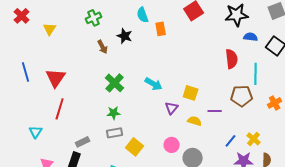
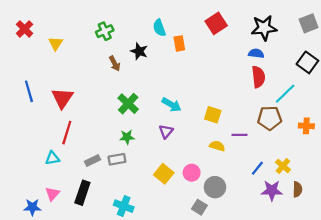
blue semicircle: (251, 37) -> (256, 53), moved
cyan line: (256, 74) -> (285, 94), turned 45
orange cross: (275, 103) -> (306, 126), turned 32
purple triangle: (172, 108) -> (166, 131), moved
cyan triangle: (36, 132) -> (52, 158), moved, turned 48
gray rectangle: (115, 133) -> (117, 159), moved
gray rectangle: (83, 142) -> (92, 160), moved
yellow square: (135, 147) -> (164, 174), moved

